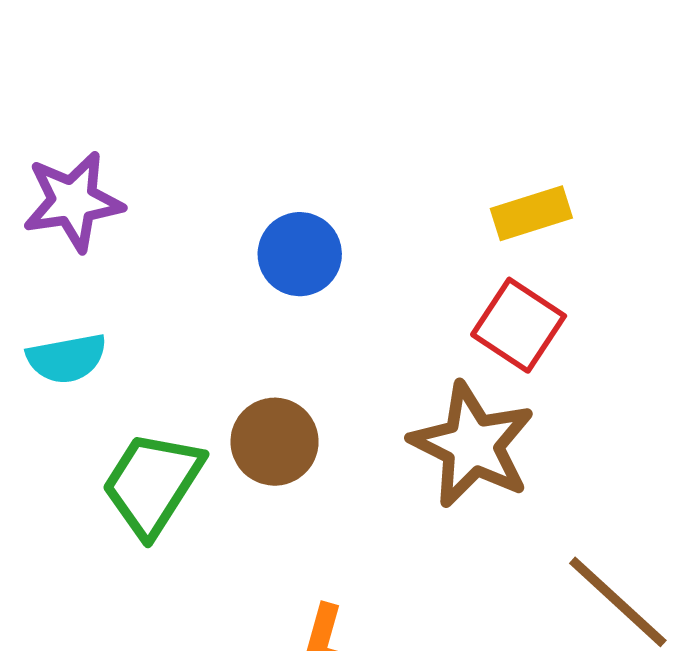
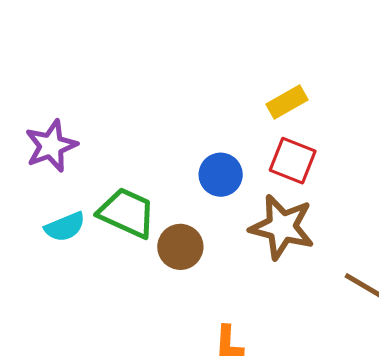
blue circle: (300, 254) -> (221, 175), moved
green trapezoid: (152, 484) -> (127, 213), moved, turned 94

